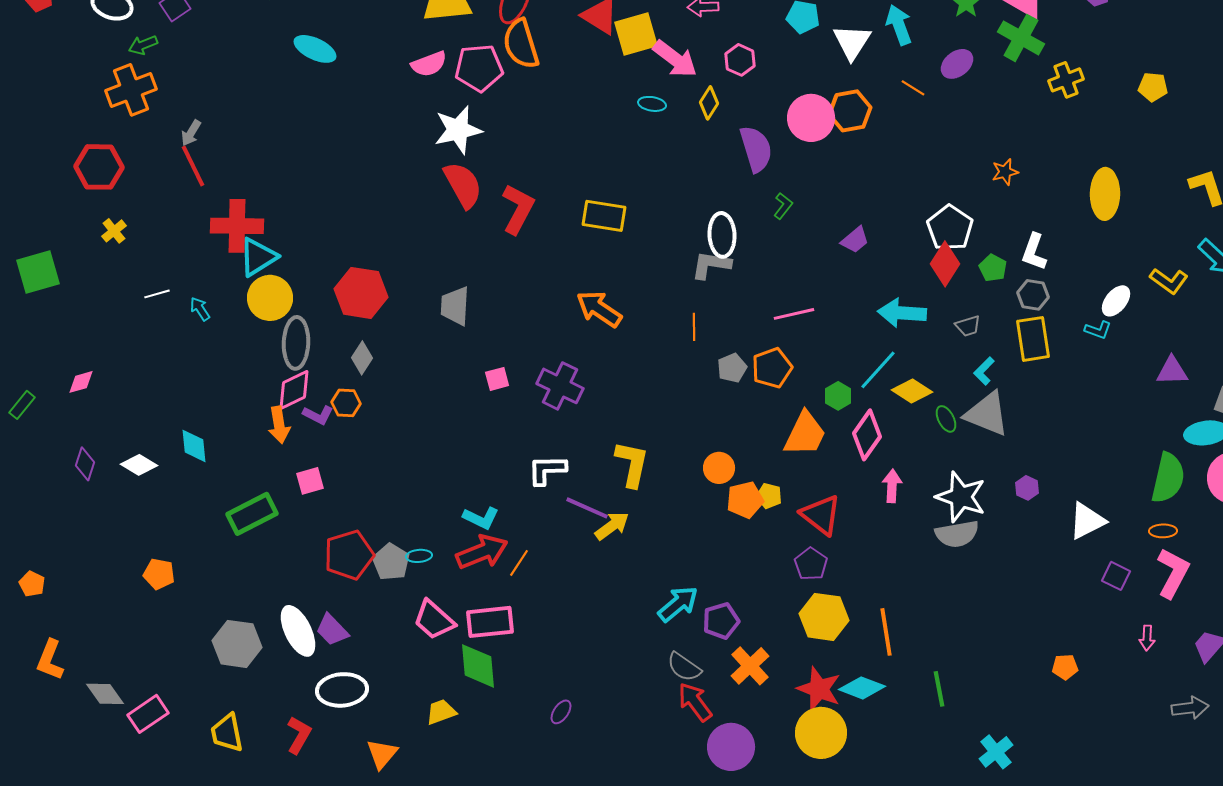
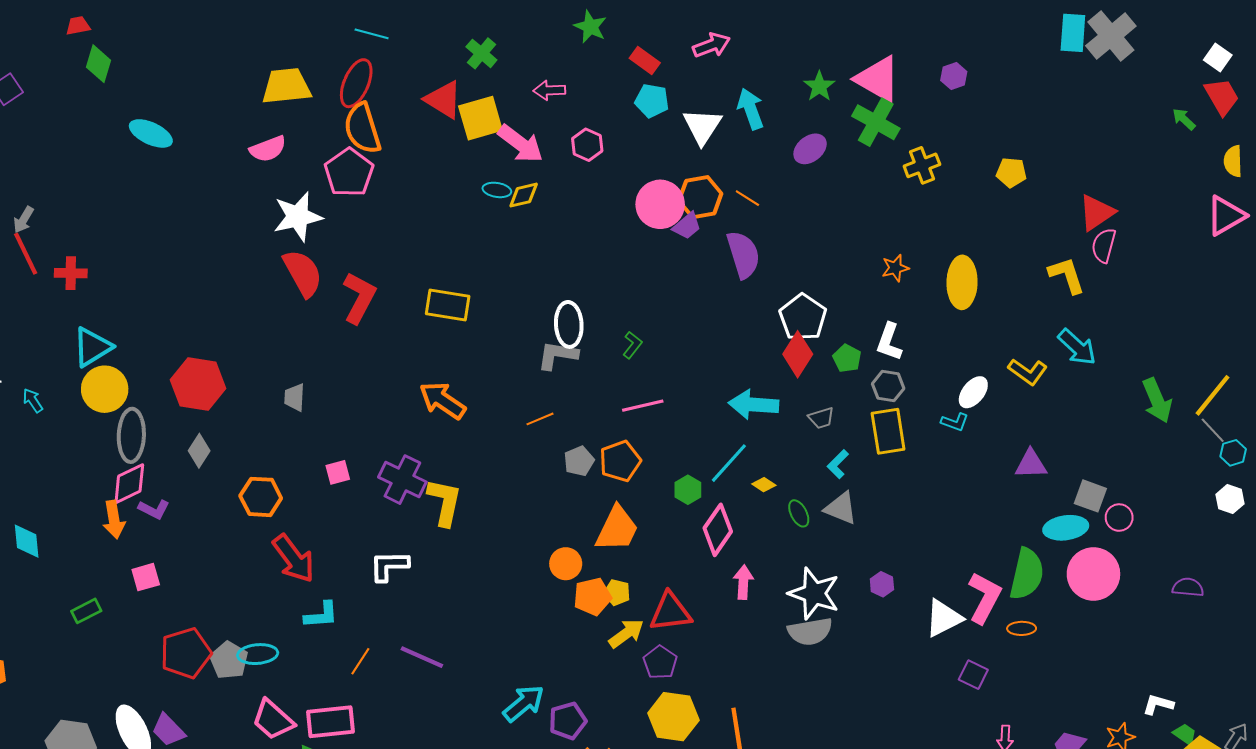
pink pentagon: (479, 68) -> (349, 172), moved, turned -30
orange line: (913, 88) -> (747, 198), moved
yellow diamond: (709, 103) -> (524, 195), moved, turned 44
purple semicircle: (756, 149) -> (743, 255), moved
orange star: (1005, 172) -> (895, 268), moved
green L-shape: (783, 206) -> (632, 345), moved
red cross: (237, 226) -> (71, 273), moved, size x0.6
purple trapezoid: (855, 240) -> (687, 226), moved
gray trapezoid: (455, 306) -> (295, 397), size x0.7
orange line: (694, 327) -> (540, 419), turned 68
yellow diamond: (912, 391) -> (764, 485), size x0.6
orange hexagon: (346, 403) -> (261, 497), moved, size x1.4
gray triangle: (987, 414) -> (841, 508), size x0.7
orange trapezoid: (805, 434) -> (617, 529), moved
yellow L-shape: (632, 464) -> (445, 502), moved
purple line: (587, 508) -> (422, 657), moved
green rectangle: (252, 514) -> (86, 611), size x0.6
red triangle: (821, 515) -> (670, 612), turned -45
cyan L-shape: (481, 518) -> (321, 615), turned -30
yellow arrow: (612, 526) -> (626, 634), moved
red arrow: (482, 552) -> (294, 559), moved, turned 75
cyan ellipse: (419, 556) -> (258, 654), size x1.5
pink L-shape: (1173, 573) -> (985, 598), moved

